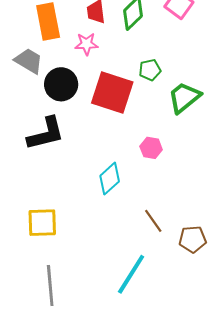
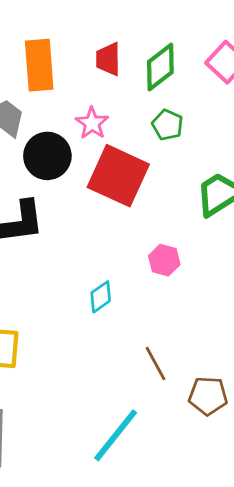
pink star: (86, 44) -> (92, 123), moved, turned 30
green pentagon: (150, 70) -> (168, 125), moved, turned 30
cyan diamond: (110, 179) -> (101, 297), size x0.7

